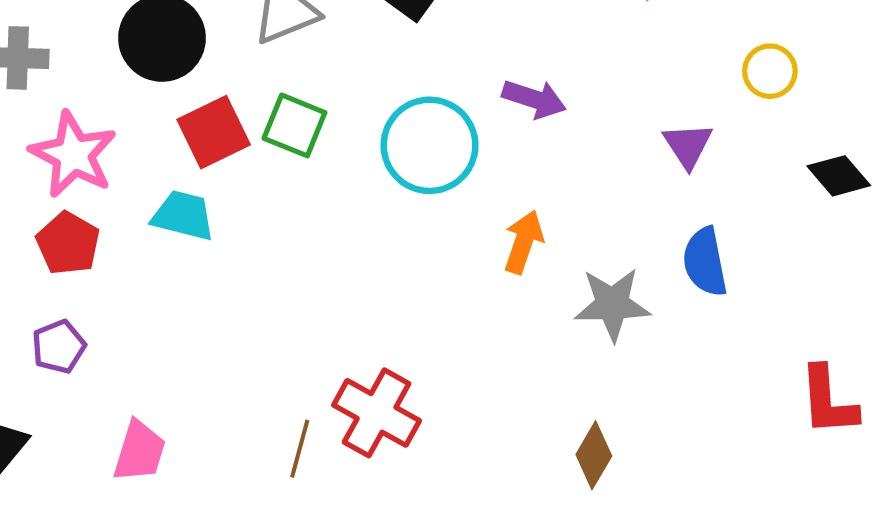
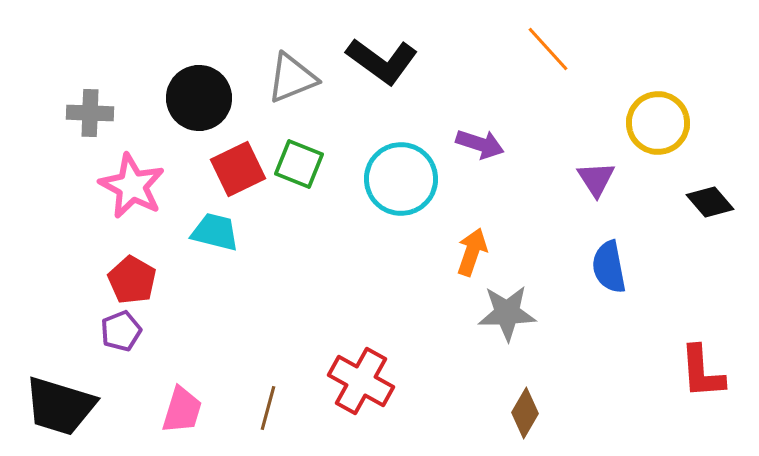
yellow circle: (770, 71) -> (658, 123), size x1.5
red pentagon: (68, 243) -> (132, 280), moved
gray star: (612, 304) -> (507, 313), moved
brown line: (300, 449) -> (268, 408), moved

